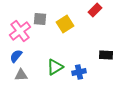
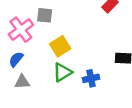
yellow square: (65, 24) -> (60, 46), moved

